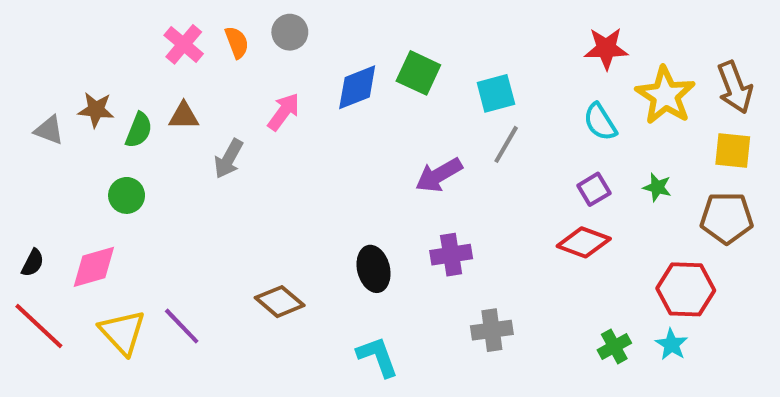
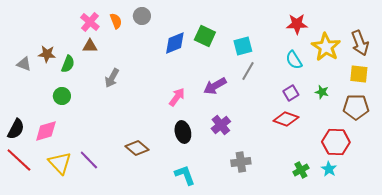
pink arrow: (284, 112) -> (177, 97), moved
brown triangle: (184, 116) -> (90, 46), moved
purple cross: (451, 255) -> (221, 125), turned -30
black semicircle: (33, 263) -> (16, 129), size x1.5

